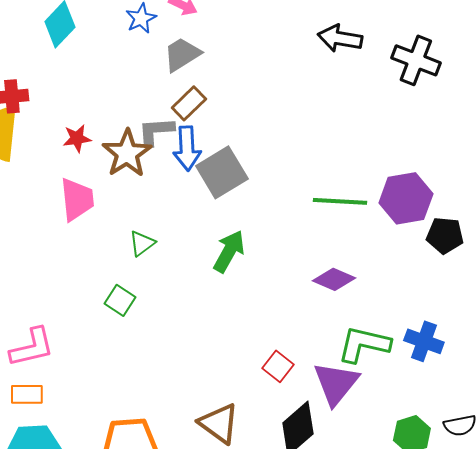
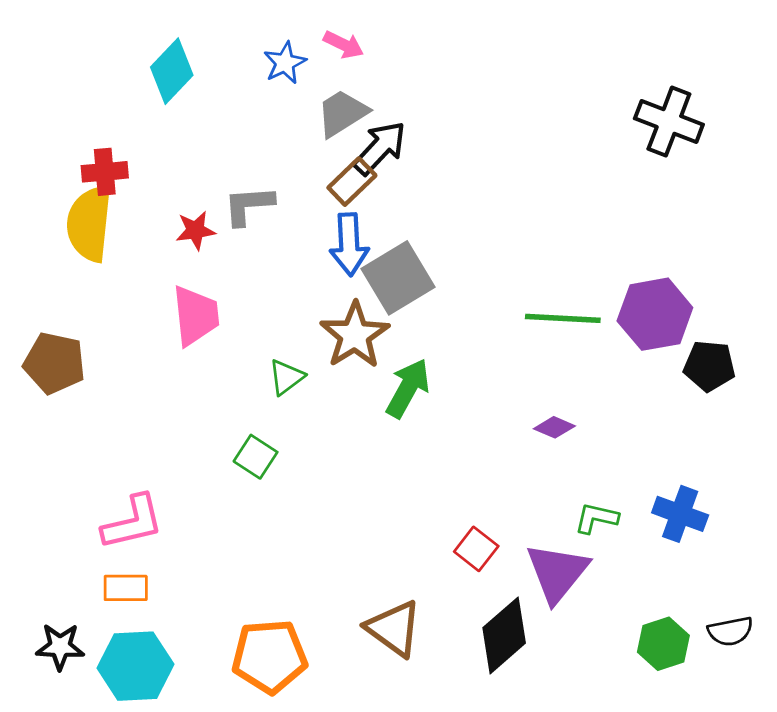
black arrow: (340, 38) -> (380, 148), moved, turned 123
gray L-shape: (156, 131) -> (249, 205), moved
brown star: (127, 153) -> (355, 335), moved
purple diamond: (334, 279) -> (554, 427), size x0.7
green L-shape: (364, 344) -> (596, 518), size x0.6

